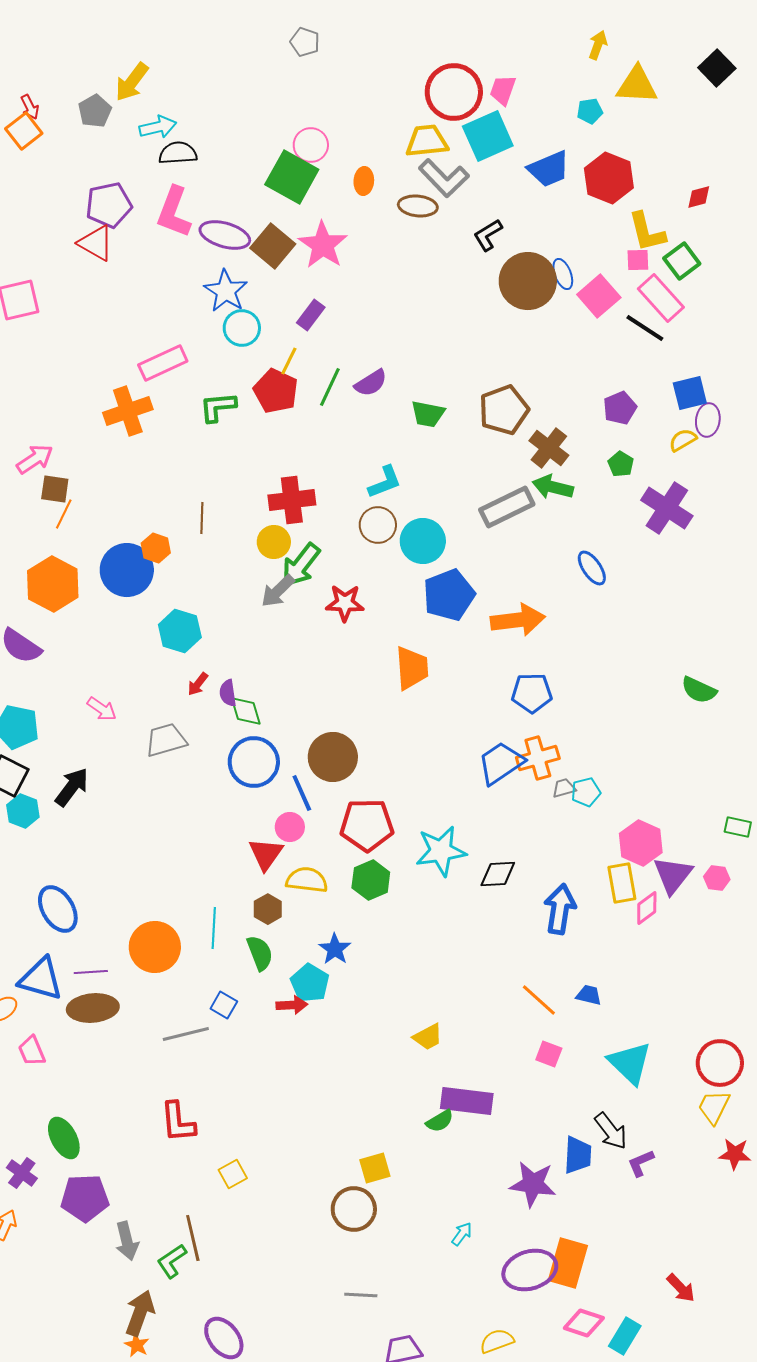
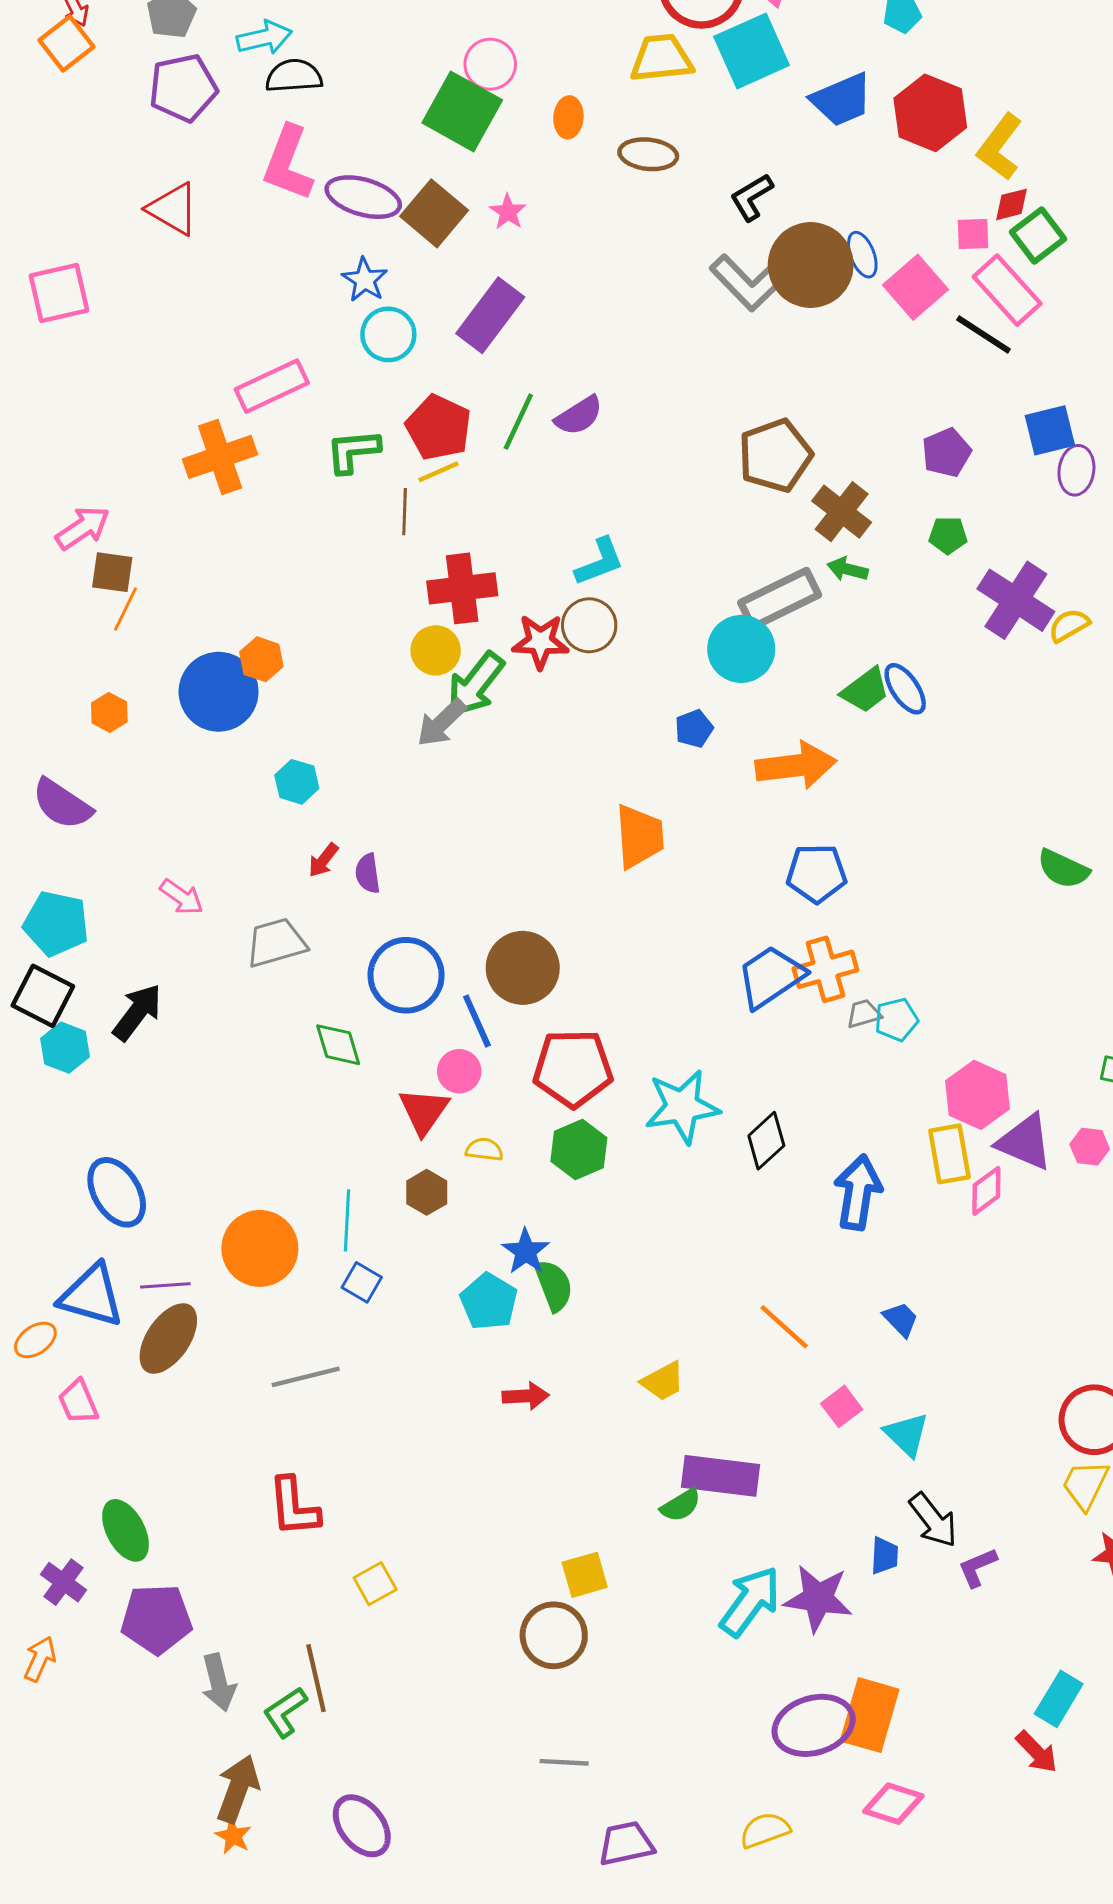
gray L-shape: (444, 178) -> (747, 283), moved
red diamond: (699, 197) -> (1011, 204), moved
purple pentagon: (109, 205) -> (183, 88), moved
yellow L-shape: (647, 232) -> (1000, 147), moved, turned 51
pink star: (323, 245) -> (508, 212), size x0.5
blue star: (226, 291) -> (365, 280), size x0.7
purple rectangle: (311, 315) -> (490, 315), size x1.6
yellow line: (289, 361) -> (439, 472), moved, turned 40
green trapezoid: (428, 414) -> (865, 690), moved, turned -48
yellow semicircle: (683, 440) -> (1069, 625), moved
green pentagon: (621, 464) -> (948, 535), turned -30
green arrow: (553, 487) -> (848, 569), size x0.7
brown line: (202, 518) -> (405, 512), moved
cyan circle: (423, 541) -> (741, 649), moved
orange hexagon: (53, 584) -> (109, 712), size x0.5
blue pentagon: (449, 595) -> (694, 729), size x0.5
red star: (345, 603) -> (540, 642), moved
cyan hexagon: (180, 631) -> (297, 782), size x0.7
green diamond: (246, 711) -> (338, 1045), moved
black diamond: (498, 874) -> (766, 1141), turned -39
purple triangle: (673, 875) -> (1025, 1142), turned -45
yellow semicircle: (307, 880) -> (484, 1149), size x0.6
green semicircle: (260, 953) -> (554, 1285), moved
blue trapezoid: (589, 995) -> (901, 1319), turned 32
orange line: (539, 1000) -> (784, 1327), moved
blue square: (224, 1005) -> (362, 1282), moved
red arrow: (292, 1005) -> (526, 1396), moved
brown ellipse: (93, 1008) -> (168, 1339), turned -51
pink square: (549, 1054) -> (842, 1406), turned 32
cyan triangle: (630, 1063) -> (907, 1434), moved, size x0.7
blue trapezoid: (578, 1155) -> (884, 1556), size x0.7
cyan arrow: (462, 1234) -> (750, 1601), moved, size x2.0
cyan rectangle: (625, 1336) -> (1059, 1699), moved

